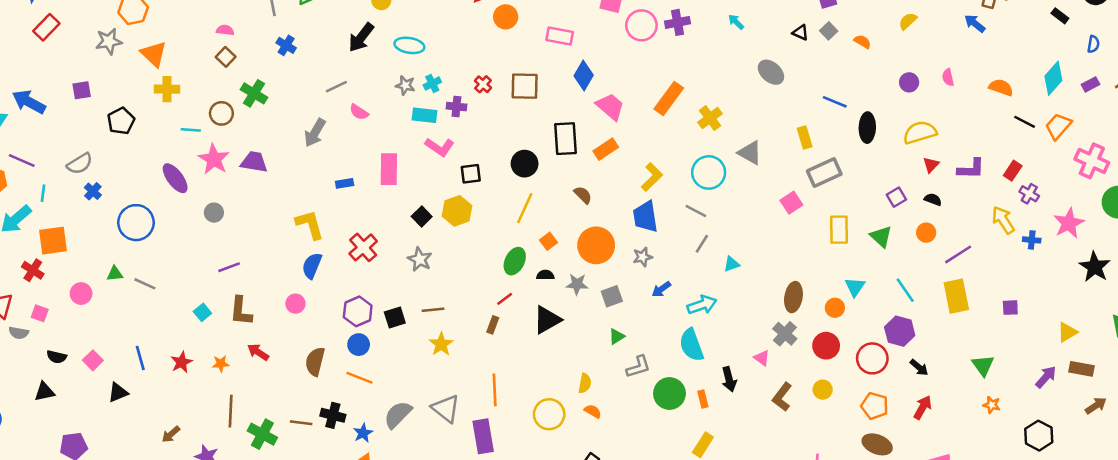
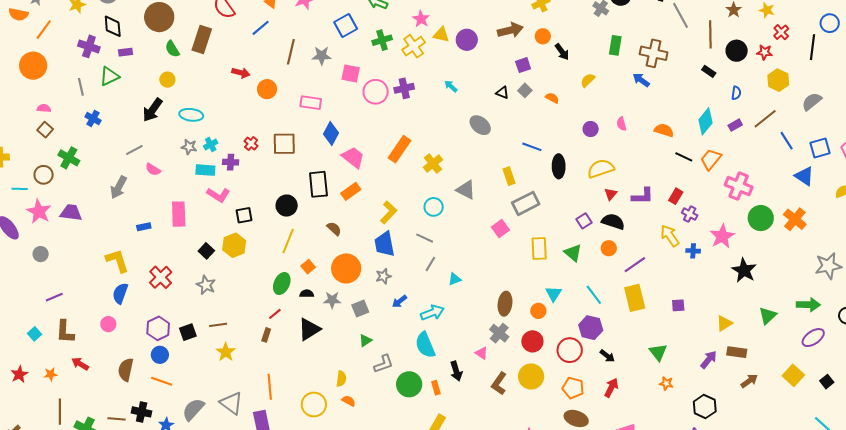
cyan circle: (709, 172) -> (434, 207), size x0.7
black semicircle: (933, 199) -> (613, 222), size x1.6
yellow circle: (823, 390) -> (531, 376), size x1.6

